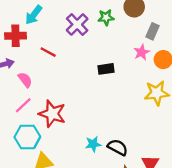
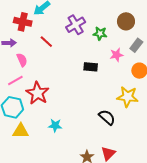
green star: (106, 17) -> (100, 34), moved
pink star: (142, 52) -> (117, 55), moved
cyan star: (93, 144) -> (55, 126), moved
black semicircle: (118, 147) -> (107, 117), moved

